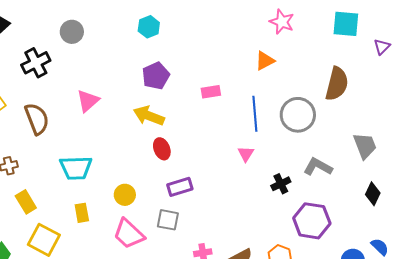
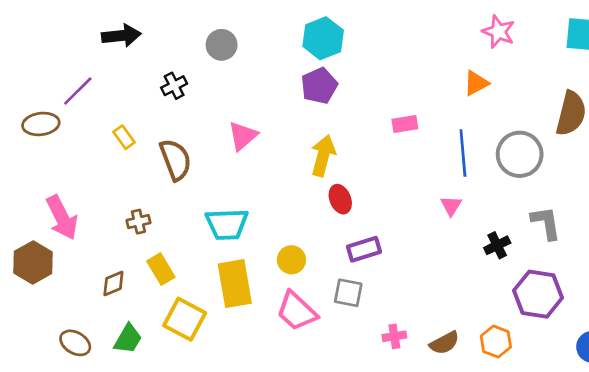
cyan hexagon: (149, 27) -> (323, 38), size x1.4
black cross: (36, 63) -> (174, 86), size x0.7
purple pentagon: (156, 76) -> (319, 86), moved
yellow arrow: (149, 116) -> (323, 156), turned 84
gray L-shape: (318, 167) -> (546, 223), turned 52
yellow rectangle: (82, 213) -> (235, 284), size x1.8

